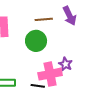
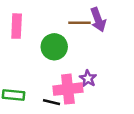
brown line: (44, 19) -> (80, 23), moved

